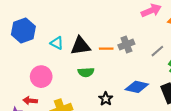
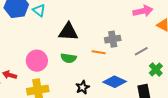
cyan triangle: (57, 43) -> (39, 10), moved
orange line: (106, 49) -> (99, 52), moved
pink circle: (41, 77) -> (37, 61), moved

